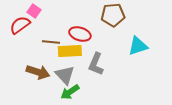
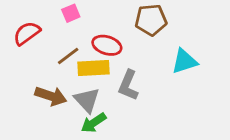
pink square: (34, 11) -> (71, 13), moved, turned 32
brown line: (51, 42) -> (68, 56), turned -42

